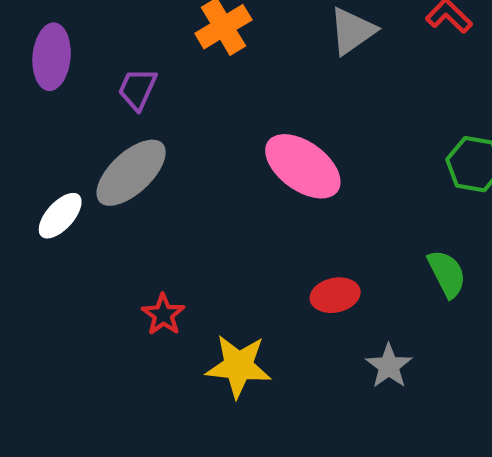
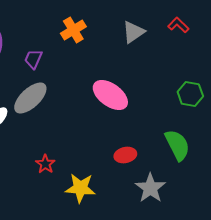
green semicircle: (447, 274) -> (177, 145), size x1.4
gray star: (389, 366) -> (150, 188), size x1.4

